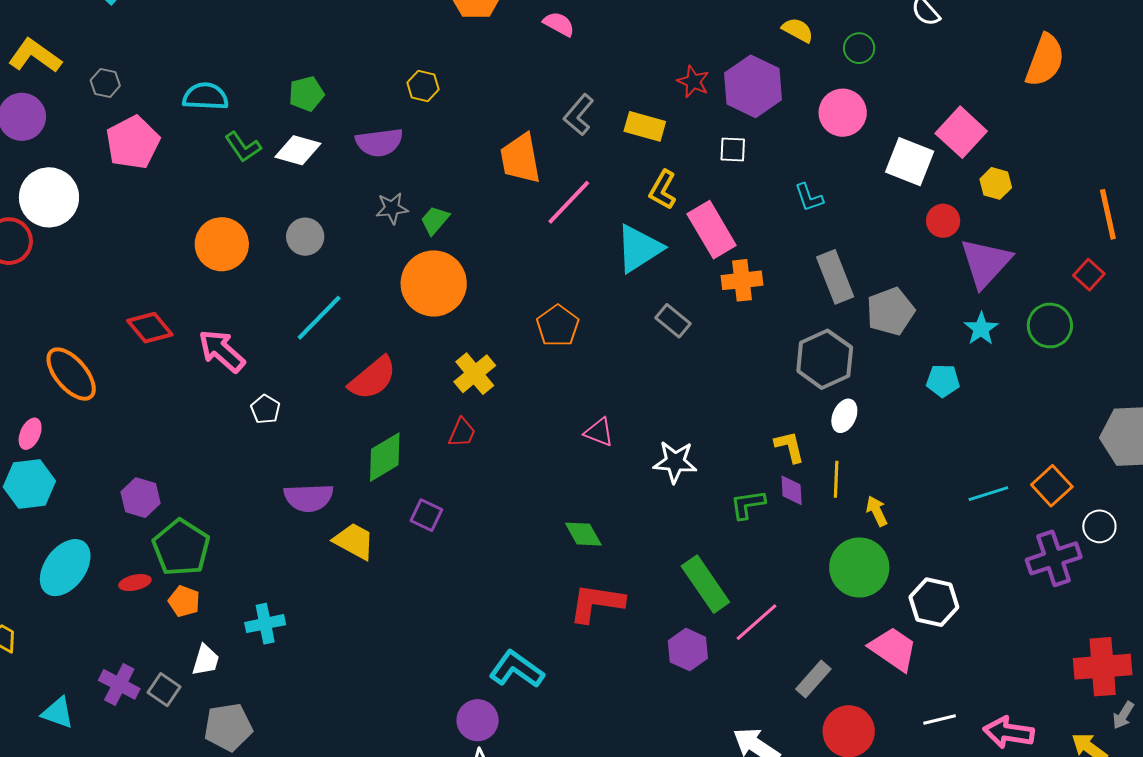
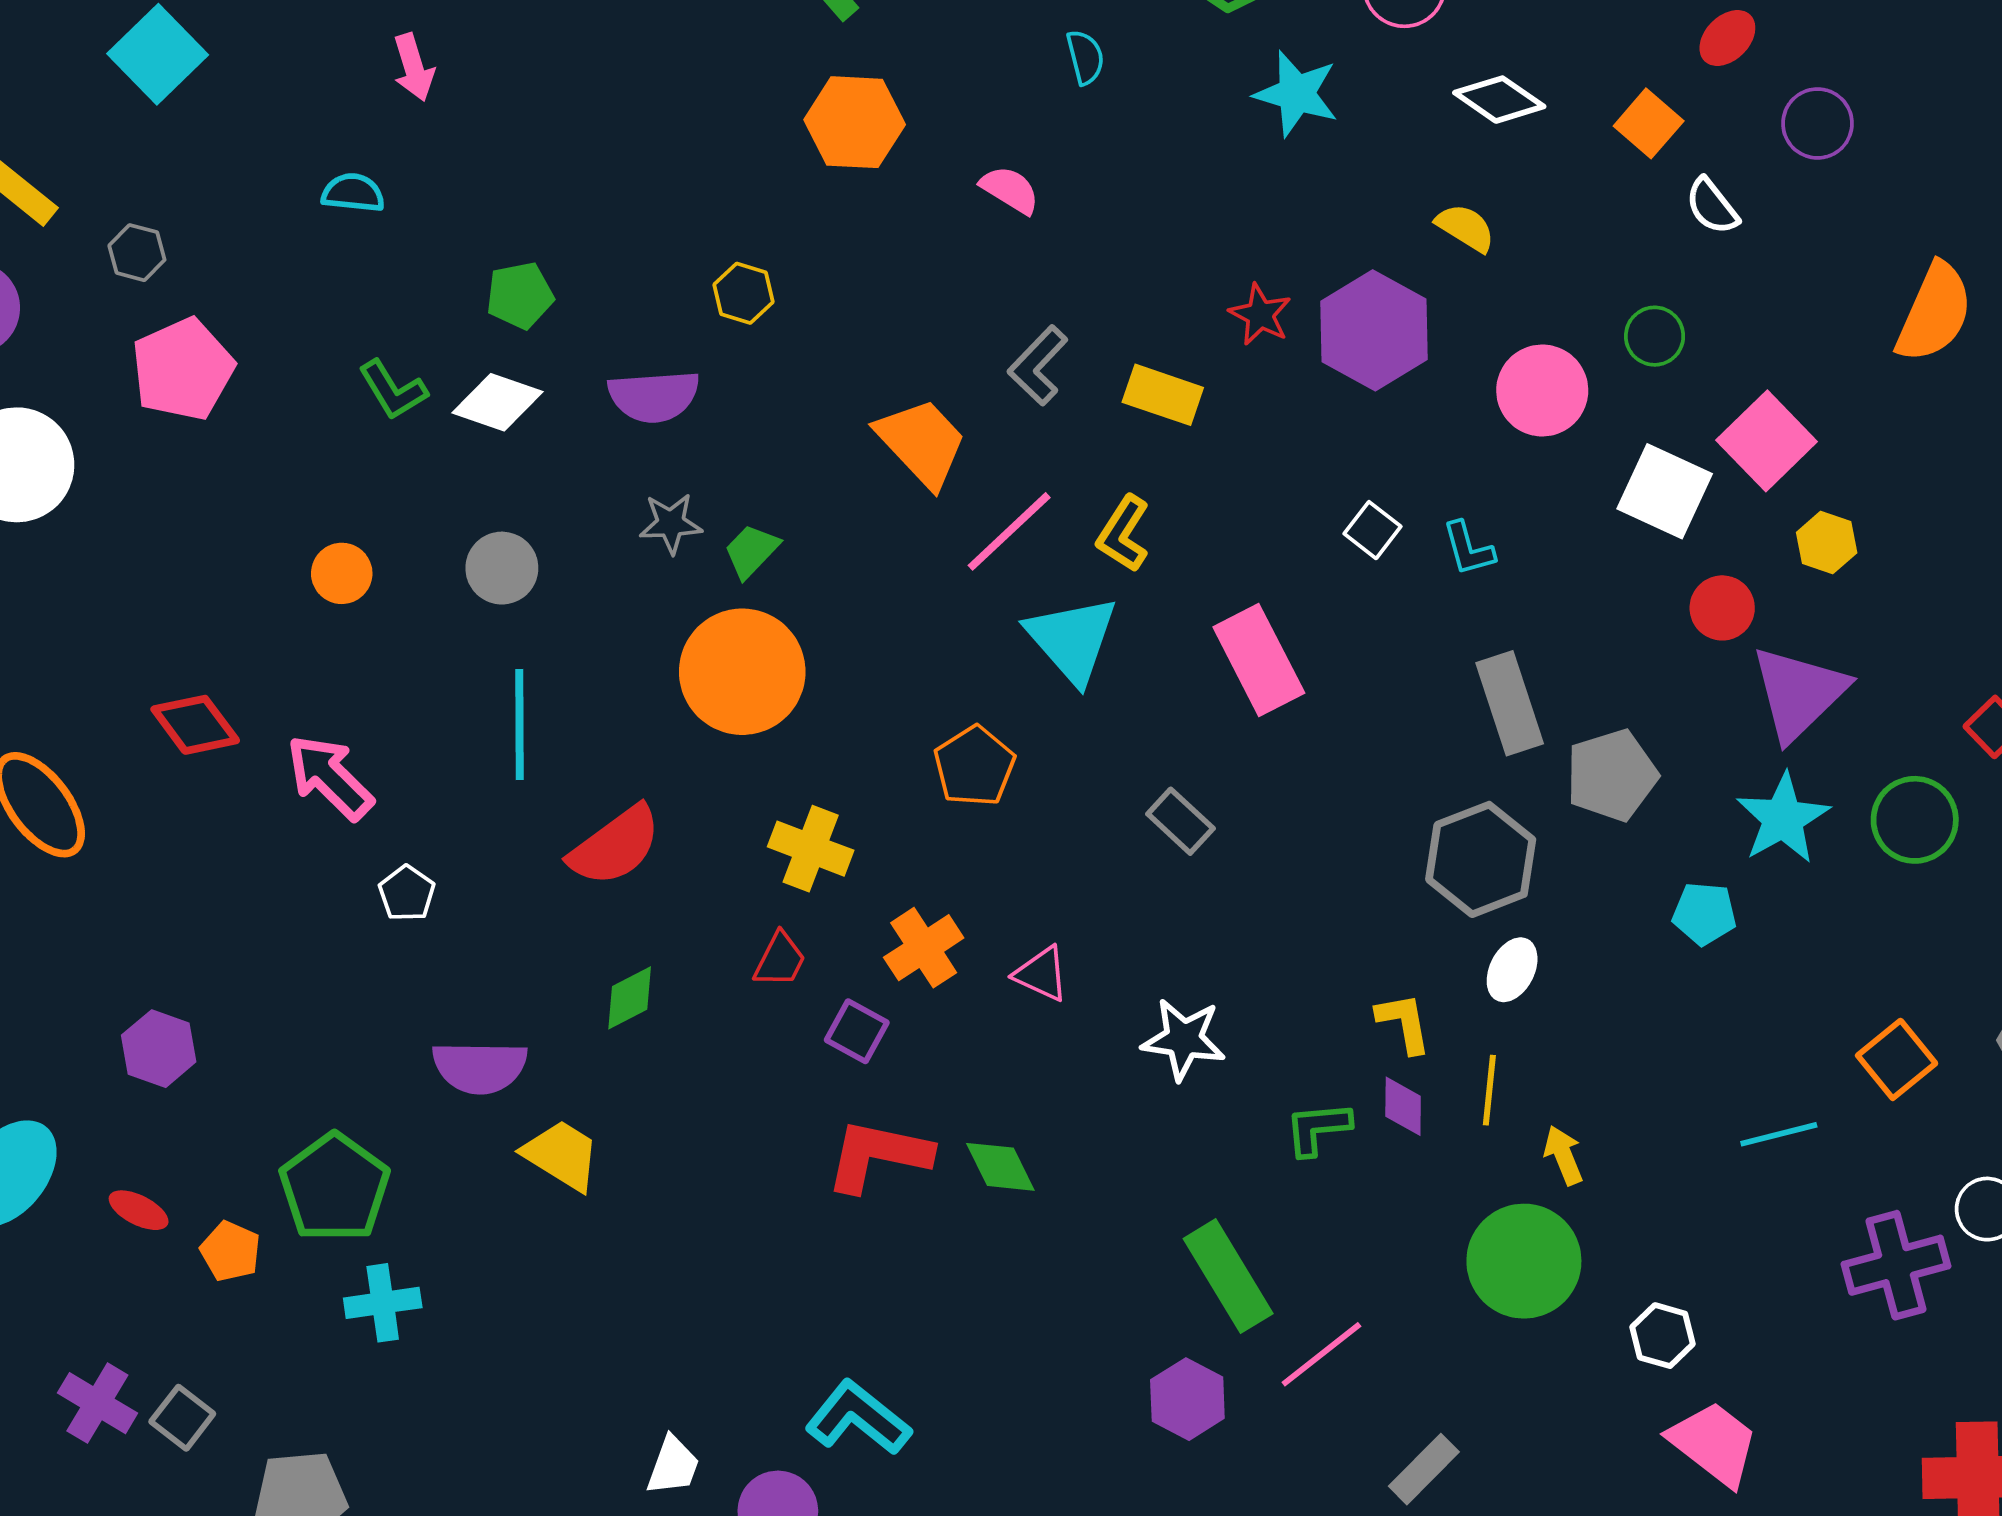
green circle: (859, 48) -> (1655, 336), moved
cyan semicircle: (205, 96) -> (353, 193), moved, size x0.7
white square: (733, 149) -> (1372, 530), moved, turned 32
orange trapezoid: (520, 158) -> (922, 443), turned 144
yellow L-shape: (663, 190) -> (1123, 534), moved
pink rectangle: (712, 230) -> (1259, 660), moved
orange circle: (222, 244) -> (342, 573), size x0.6
cyan triangle: (639, 248) -> (1072, 639), moved, turned -42
orange cross: (742, 280) -> (924, 948), moved, turned -30
cyan line: (319, 318) -> (520, 725), turned -48
gray rectangle: (673, 321) -> (1180, 821), moved
cyan star: (981, 329) -> (1783, 818), size x1.4
yellow cross: (475, 374) -> (811, 849), turned -33
green diamond: (385, 457) -> (630, 998), size x0.7
orange square: (1052, 486) -> (1897, 1059), moved
purple square: (426, 515) -> (857, 1031), moved
green pentagon: (181, 548) -> (335, 1188), moved
red ellipse: (135, 583) -> (139, 1210), turned 36
white hexagon: (934, 602) -> (1663, 1336), size x0.7
red L-shape: (597, 603) -> (878, 1155), moved
pink trapezoid: (893, 649) -> (1714, 1443), moved
white trapezoid: (206, 660) -> (673, 1466), moved

